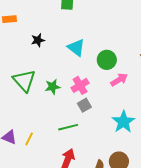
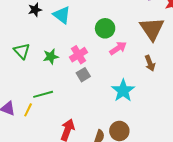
cyan triangle: (76, 48) -> (62, 15), moved
green triangle: (24, 81) -> (22, 51), size x0.7
green line: (68, 127) -> (43, 94), moved

